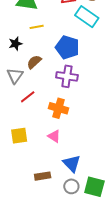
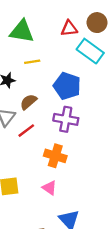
red line: (28, 97) -> (26, 131), moved

